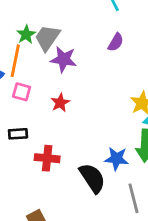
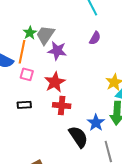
red star: (60, 103) -> (55, 82), size x1.5
red cross: (47, 158) -> (62, 106), moved
blue star: (116, 159) -> (96, 123), turned 30

